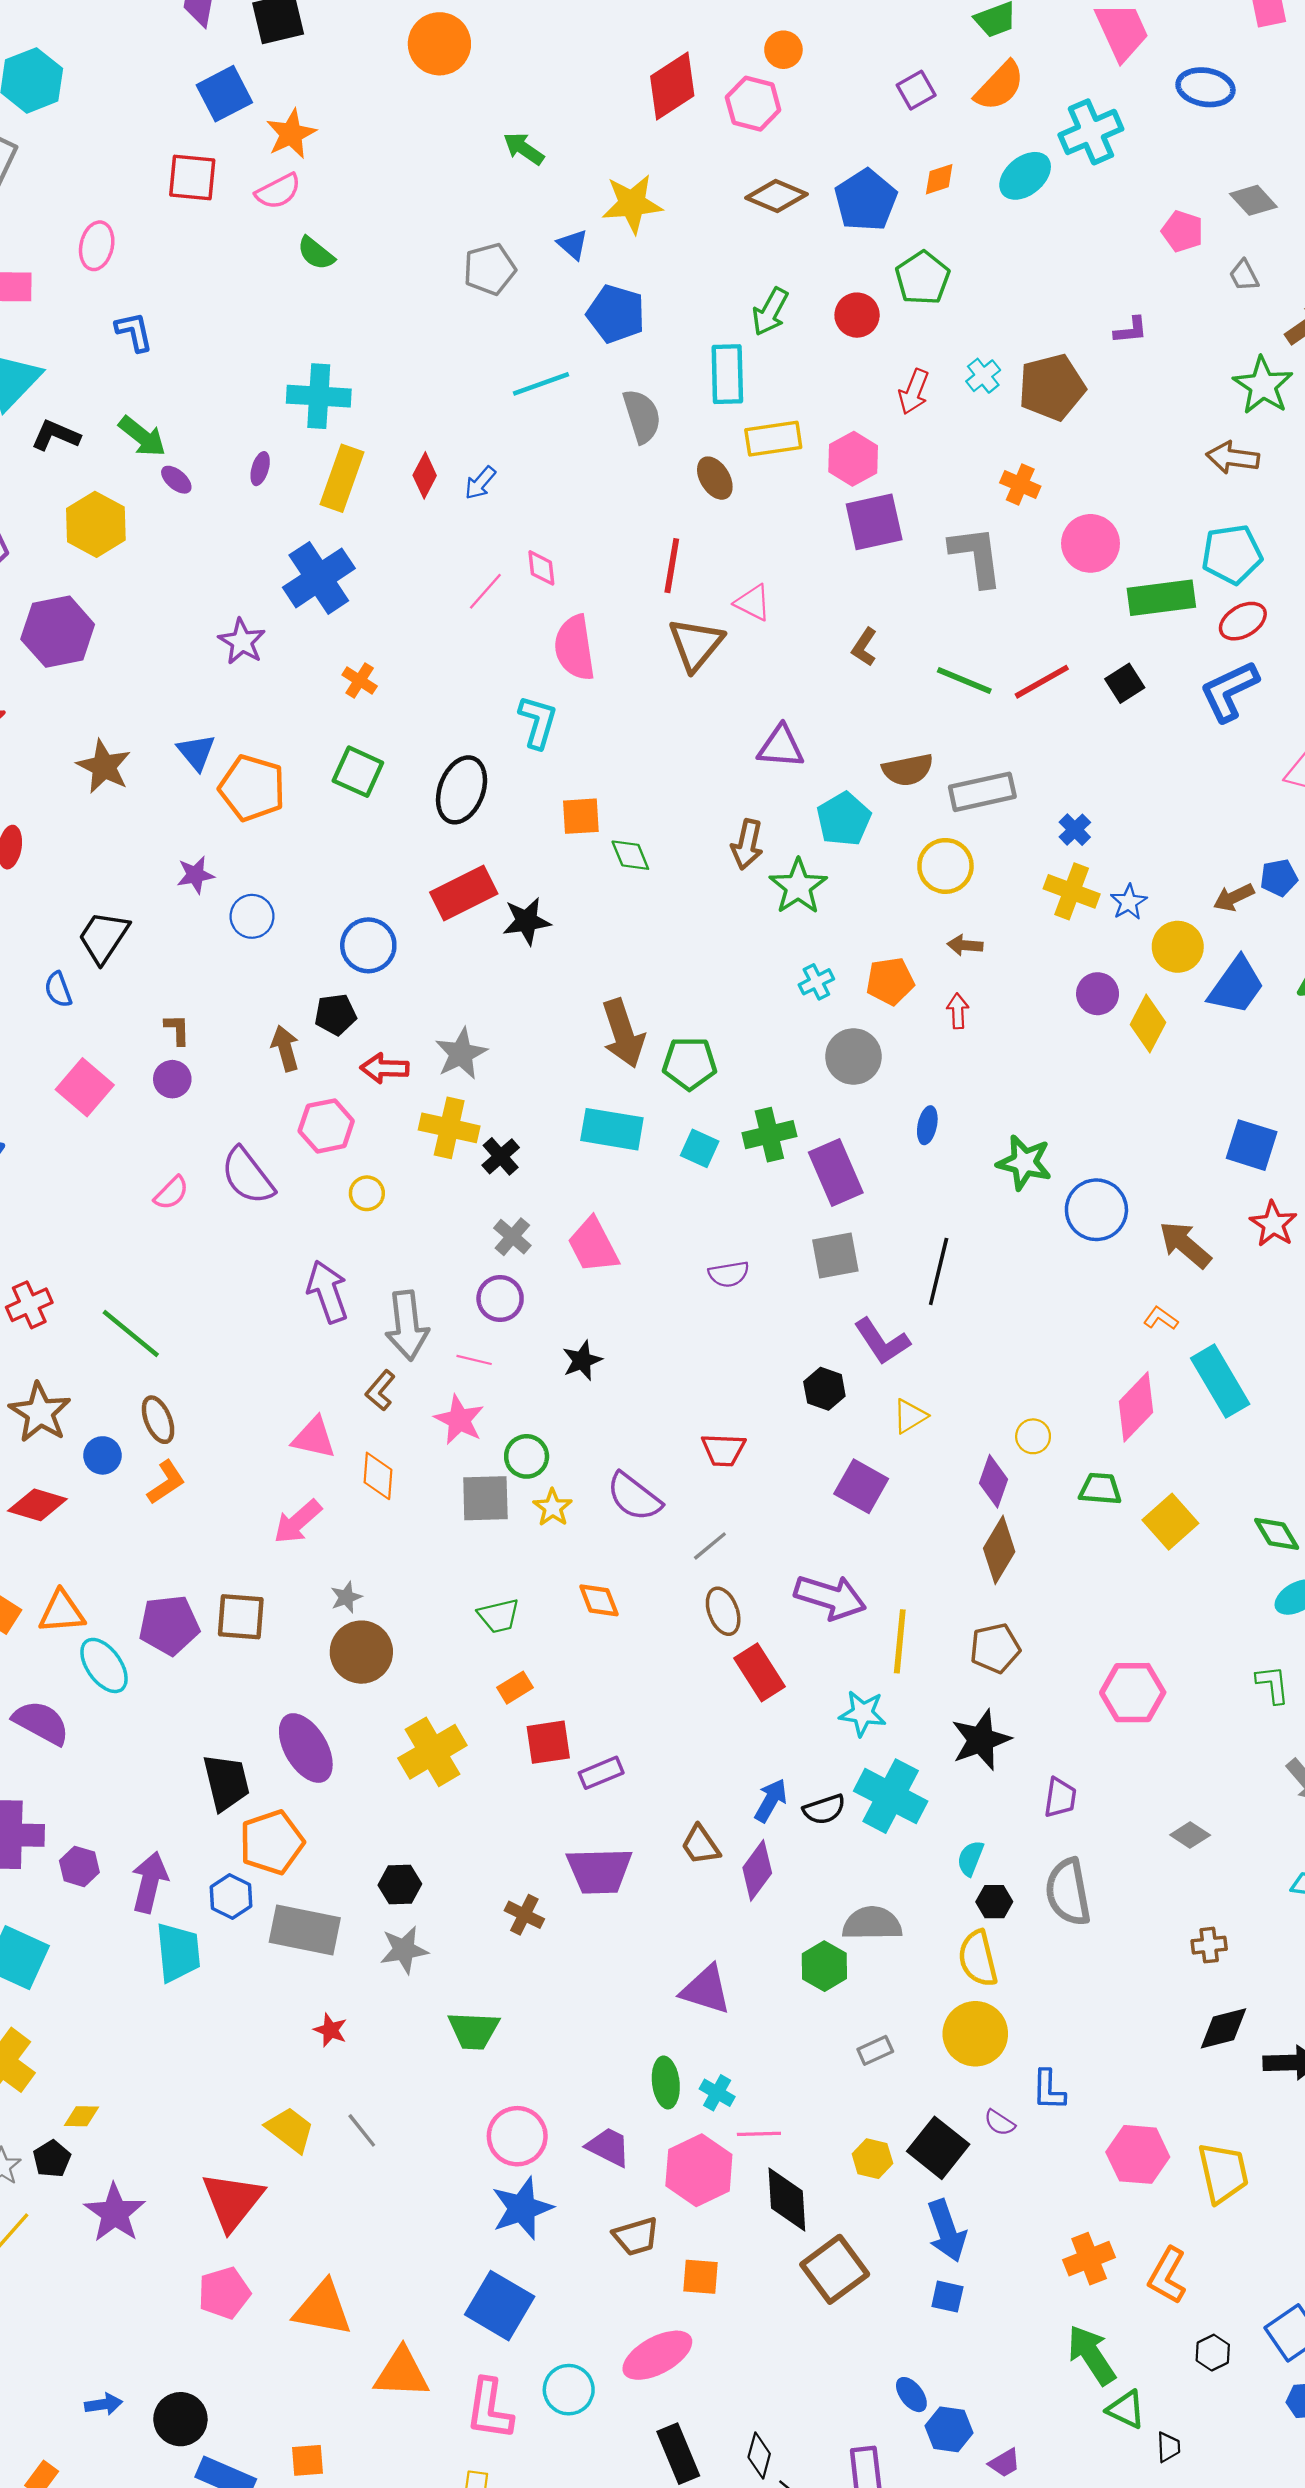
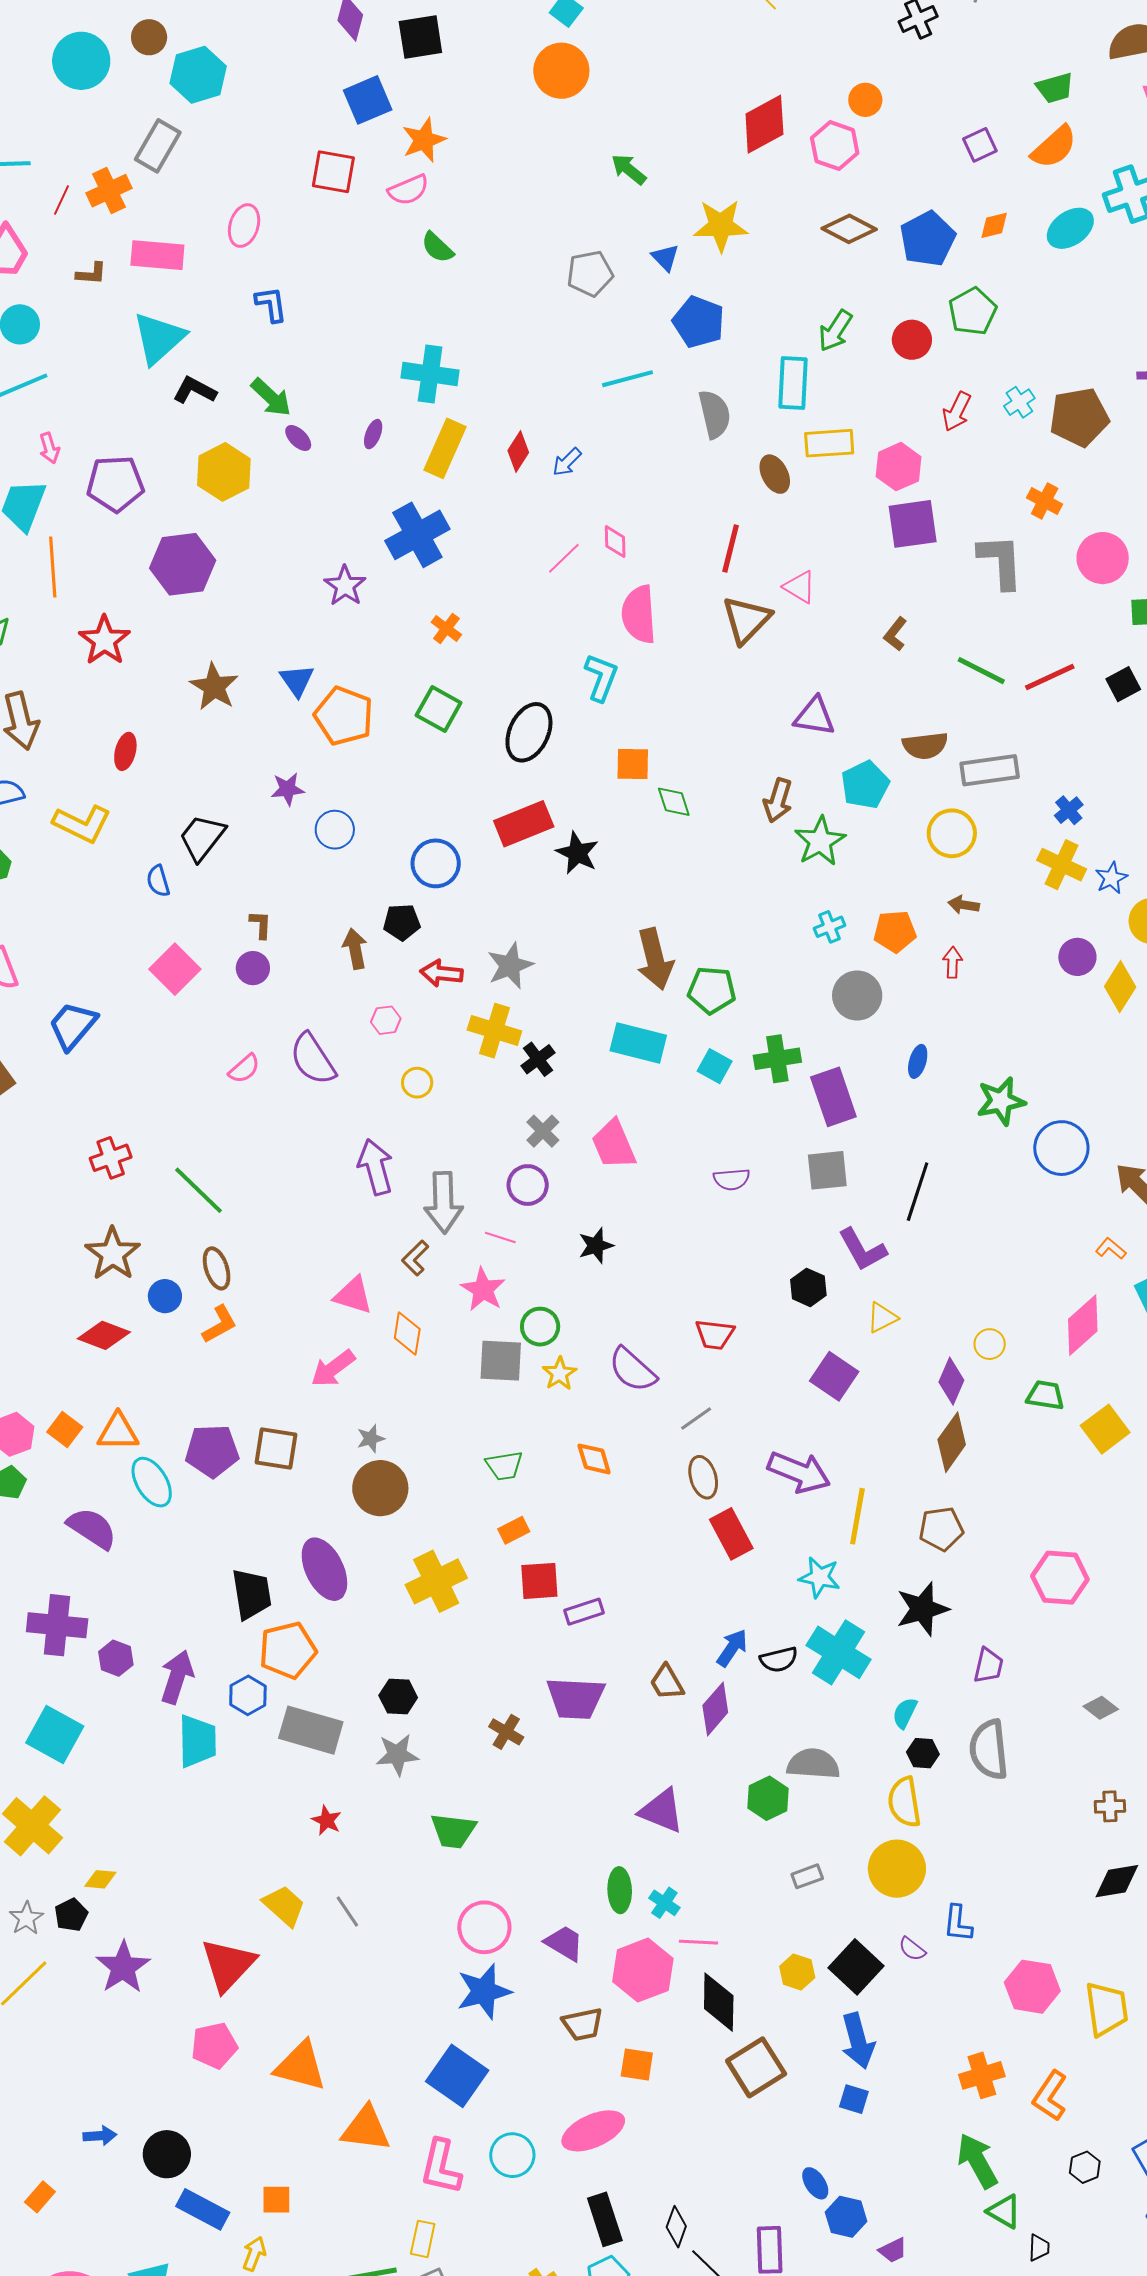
black star: (527, 921) -> (577, 853), turned 30
pink hexagon: (326, 1126) -> (386, 1020), size x0.6
green star: (1024, 1162) -> (1001, 1101), turned -30

